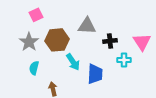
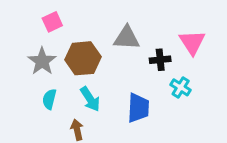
pink triangle: (142, 42) -> (192, 42), moved
cyan cross: (124, 60) -> (181, 87), turned 32
cyan arrow: (73, 62) -> (90, 99), moved

